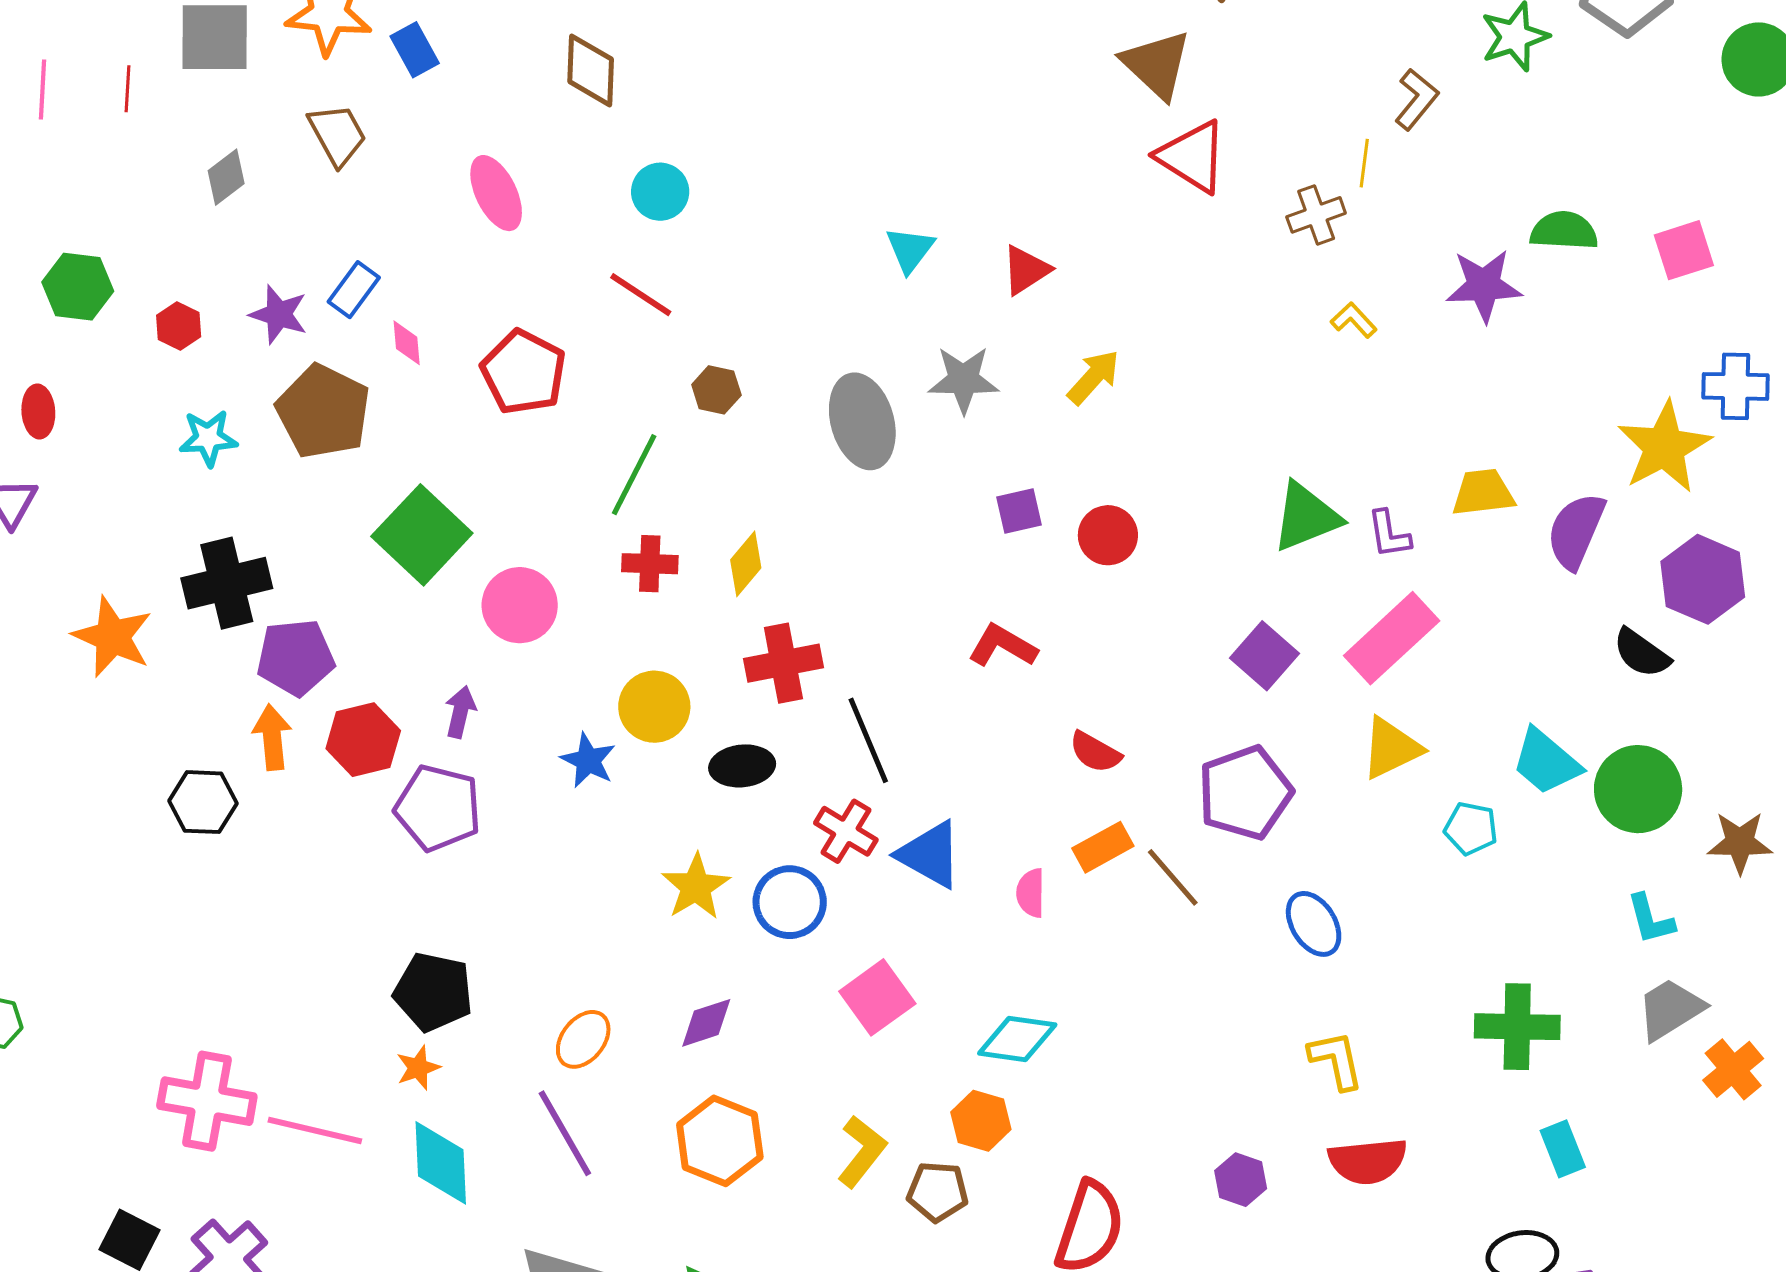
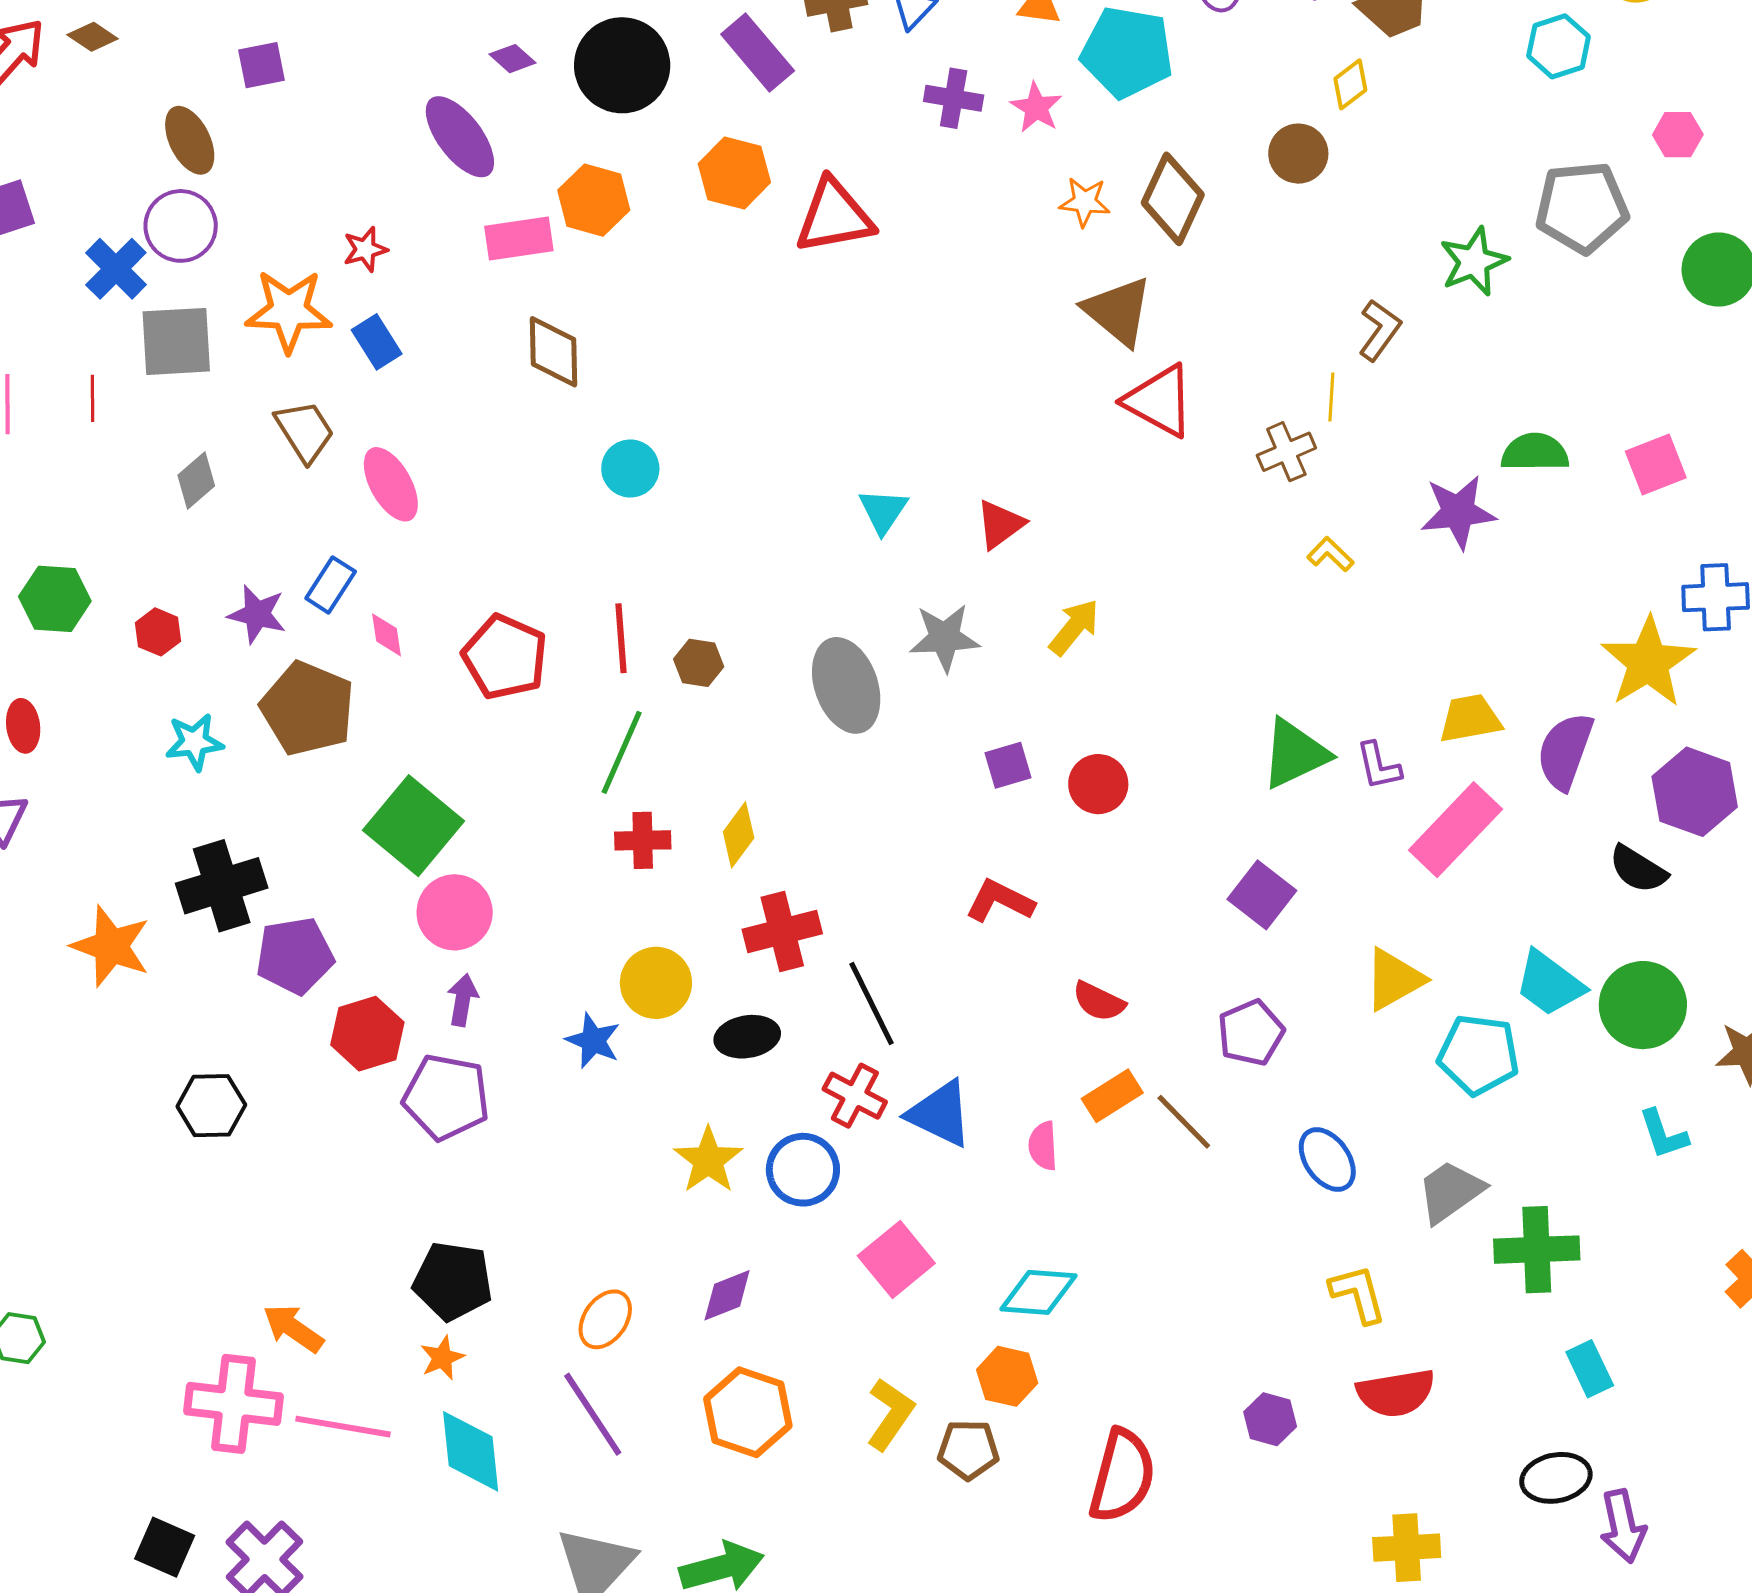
pink ellipse: (496, 193) -> (391, 484), moved
red line: (641, 295) -> (621, 638), moved, turned 56
pink circle: (520, 605) -> (455, 912), moved
pink rectangle: (1392, 638) -> (1455, 830), moved
orange arrow: (272, 737) -> (293, 1328), moved, turned -46
purple pentagon: (1245, 793) -> (1251, 1033), size x0.7
cyan pentagon: (1471, 828) -> (1478, 1055), size x1.5
gray trapezoid: (1670, 1009) -> (1450, 1191), moved

